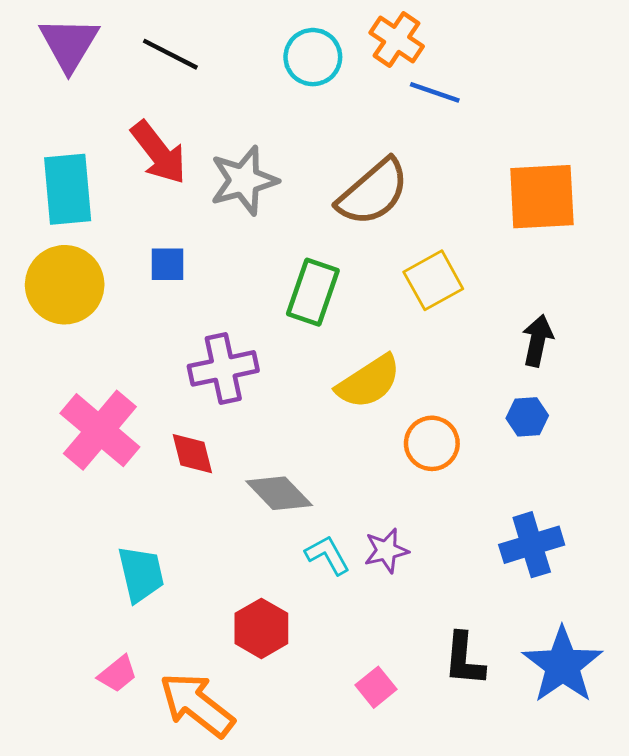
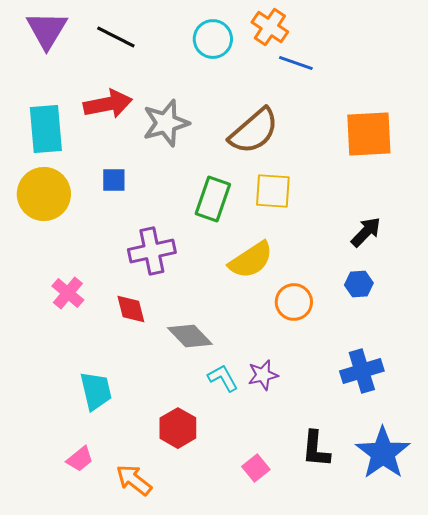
red arrow: (159, 153) -> (108, 104), turned -63
yellow square: (433, 280) -> (273, 191), moved, turned 33
black arrow: (538, 341) -> (366, 232), turned 32
pink cross: (100, 430) -> (68, 293), size x0.6
orange arrow: (197, 705) -> (134, 480), size x0.7

